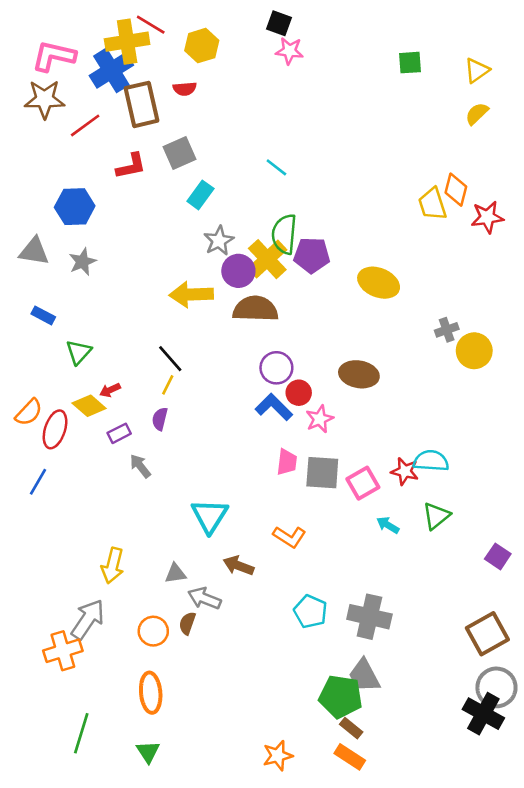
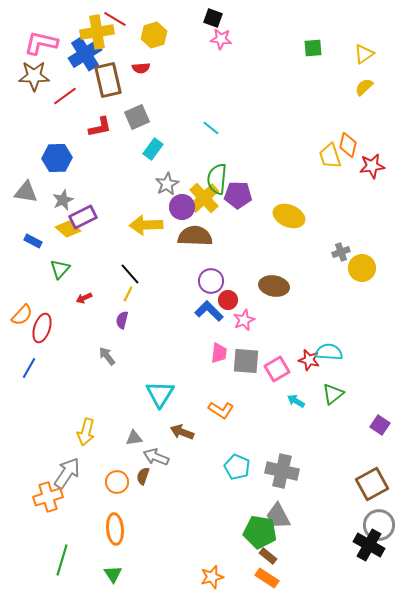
yellow diamond: (89, 406) -> (68, 229), moved
purple rectangle: (119, 433) -> (83, 217), moved, size x1.5

